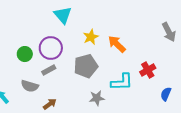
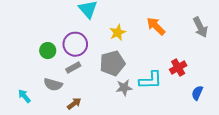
orange arrow: (117, 44) -> (156, 26), moved
gray star: (97, 98) -> (124, 88), moved

